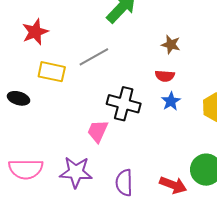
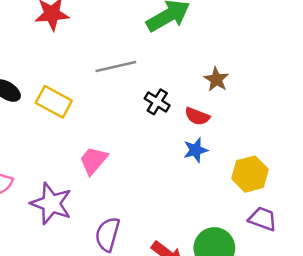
yellow rectangle: (52, 72) -> (54, 102), moved
black cross: (124, 104) -> (157, 102), moved, size x0.6

